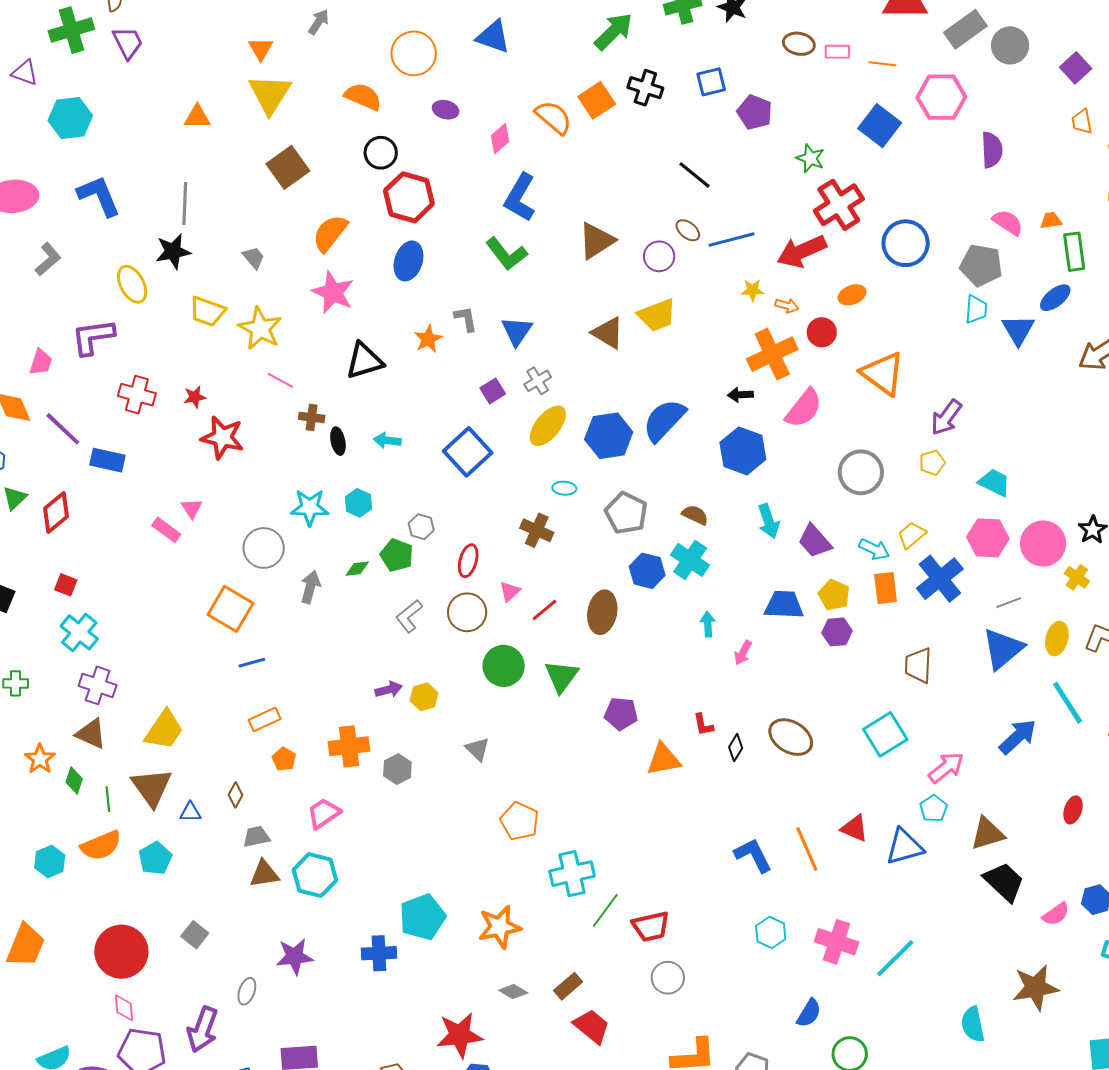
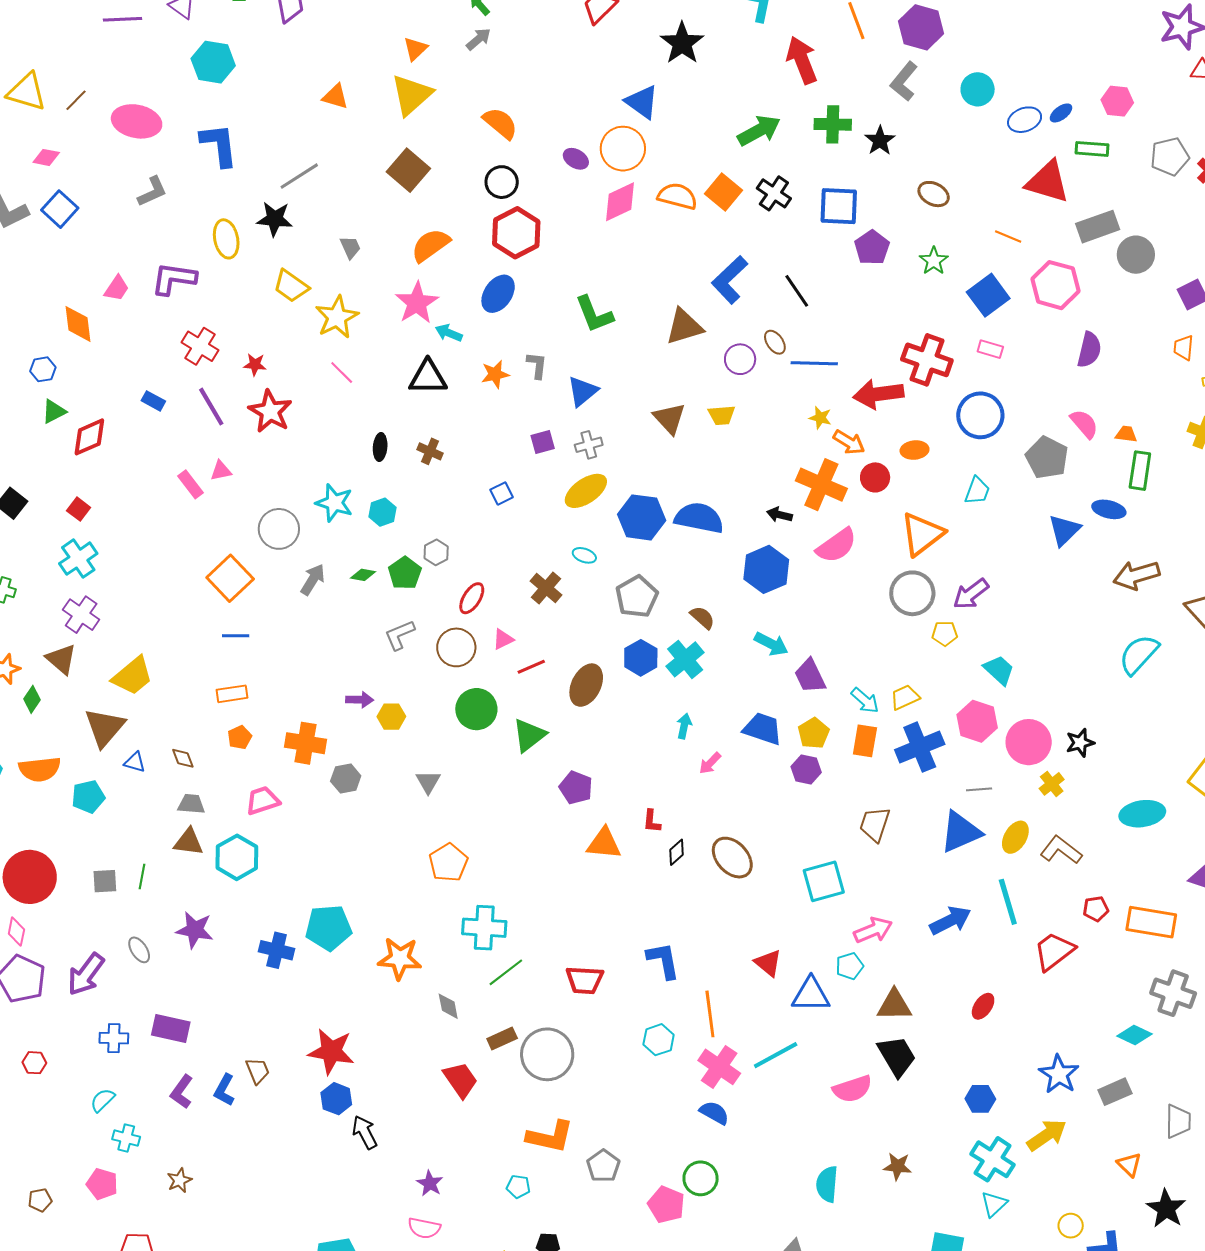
pink rectangle: (837, 52) -> (990, 349), moved
orange circle: (414, 53) -> (623, 149), moved
blue square: (711, 82) -> (839, 206), size x1.4
orange square: (597, 100) -> (724, 192), turned -33
orange semicircle: (554, 117) -> (677, 196), turned -42
pink diamond: (500, 139) -> (620, 202), size x1.4
green star: (810, 158) -> (934, 261), moved
brown square: (288, 167) -> (408, 170), turned -30
blue L-shape: (520, 197) -> (730, 280), moved
gray line: (185, 203) -> (299, 176), turned 39
red cross: (839, 205) -> (927, 360), turned 36
blue ellipse: (1055, 298) -> (1109, 509), turned 36
orange arrow: (787, 306) -> (849, 442), size x1.4
cyan trapezoid: (976, 309) -> (977, 491), moved
yellow trapezoid: (657, 315) -> (722, 415), size x0.7
orange cross: (772, 354) -> (821, 485), turned 33
orange triangle: (883, 373) -> (922, 534), turned 30
brown cross: (312, 417) -> (430, 451), moved
blue semicircle: (664, 420) -> (699, 518), turned 42
purple line: (63, 429) -> (211, 407), moved
cyan arrow: (387, 440) -> (449, 333), moved
blue square: (468, 452) -> (502, 493), size x0.5
blue rectangle: (107, 460) -> (153, 401), size x0.7
gray circle: (861, 472) -> (912, 593), moved
pink triangle: (192, 508) -> (221, 471), turned 35
cyan arrow: (769, 521) -> (771, 644), turned -60
brown diamond: (235, 795) -> (183, 758), turned -65
green line: (108, 799) -> (142, 877), moved
orange line: (807, 849) -> (710, 1014), moved
pink semicircle: (1056, 914) -> (852, 1089), moved, size x1.4
red trapezoid: (651, 927) -> (585, 980), moved
gray square: (195, 935) -> (105, 881), turned 32
cyan line: (895, 958) -> (776, 1055), moved
gray circle: (668, 978) -> (547, 1054), size x1.6
brown rectangle: (568, 986) -> (502, 1039), moved
brown star: (1035, 988) -> (897, 1166), size x0.6
gray ellipse: (247, 991) -> (139, 950), turned -68
gray diamond: (513, 992) -> (448, 1006), moved, turned 32
blue semicircle: (809, 1013) -> (714, 1113), moved, turned -108

